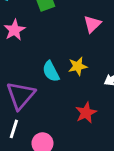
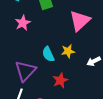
pink triangle: (92, 24) -> (80, 21), size x1.6
red star: (86, 113) -> (60, 80), moved

